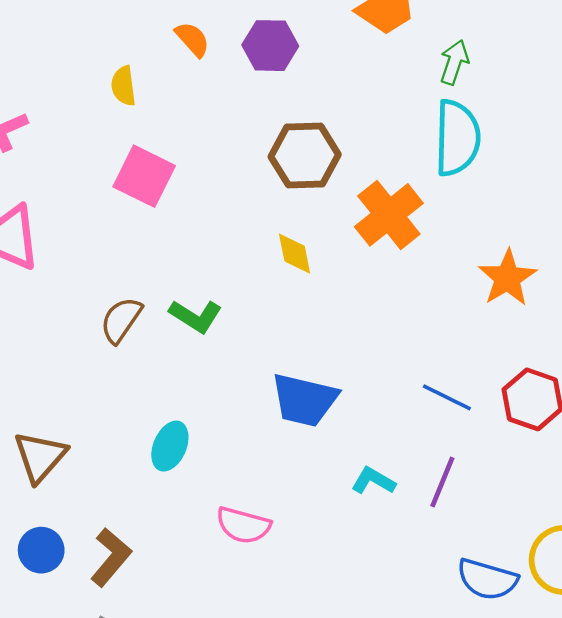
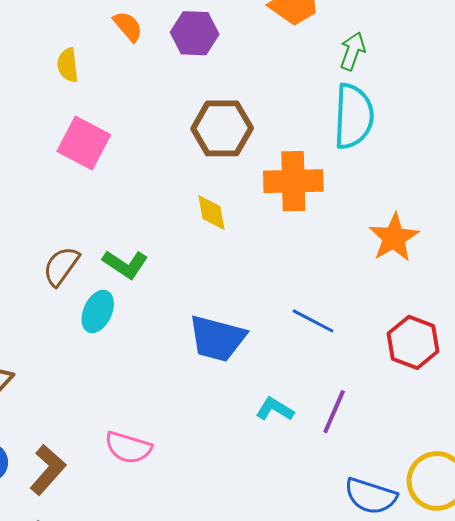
orange cross: (389, 215) -> (293, 181), turned 36
blue line: (447, 397) -> (313, 321), moved
cyan ellipse: (170, 446) -> (98, 311), moved
pink semicircle: (243, 525) -> (128, 448), moved

